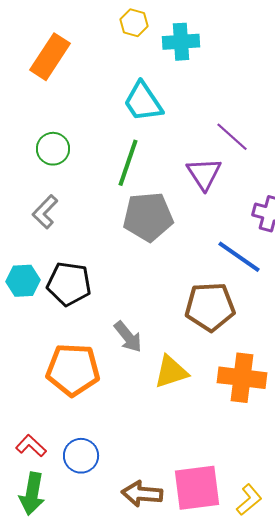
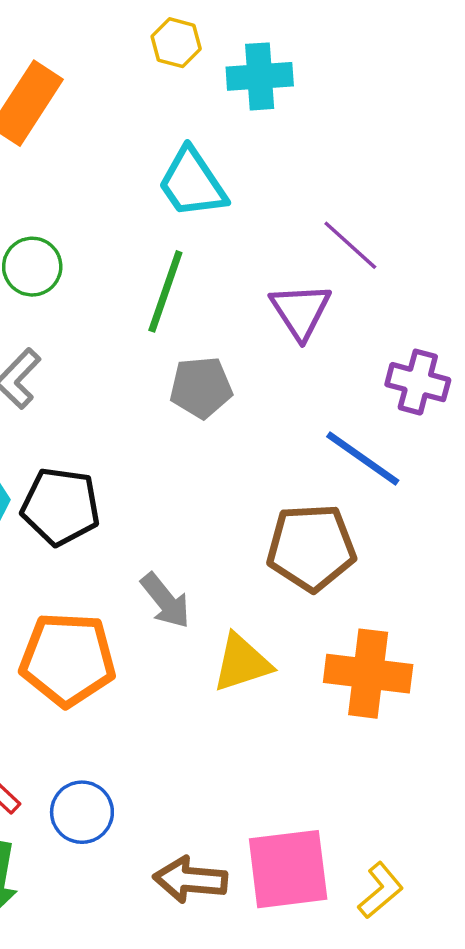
gray pentagon: (148, 217) -> (201, 387), size x0.7

